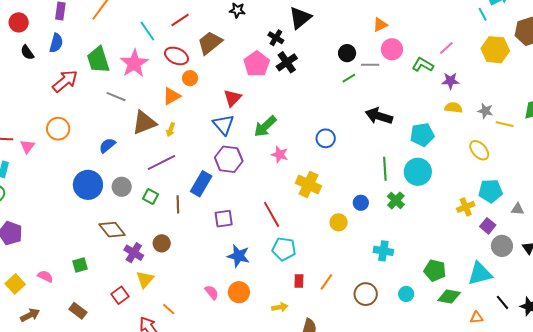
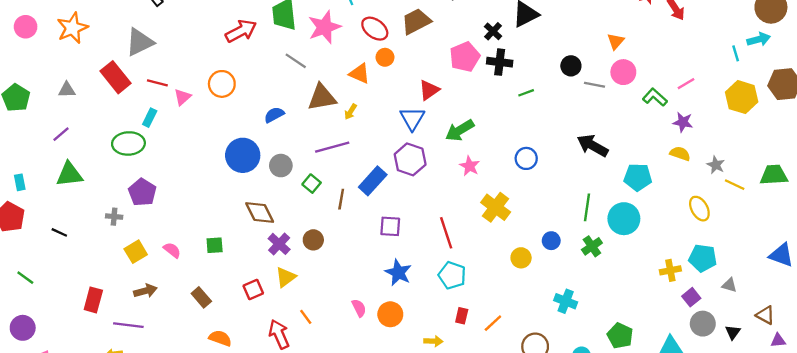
orange triangle: (380, 25) -> (616, 41), turned -35
black cross: (287, 62) -> (500, 62), turned 30
green line: (349, 78) -> (526, 93), moved
orange triangle: (172, 96) -> (360, 74), turned 42

